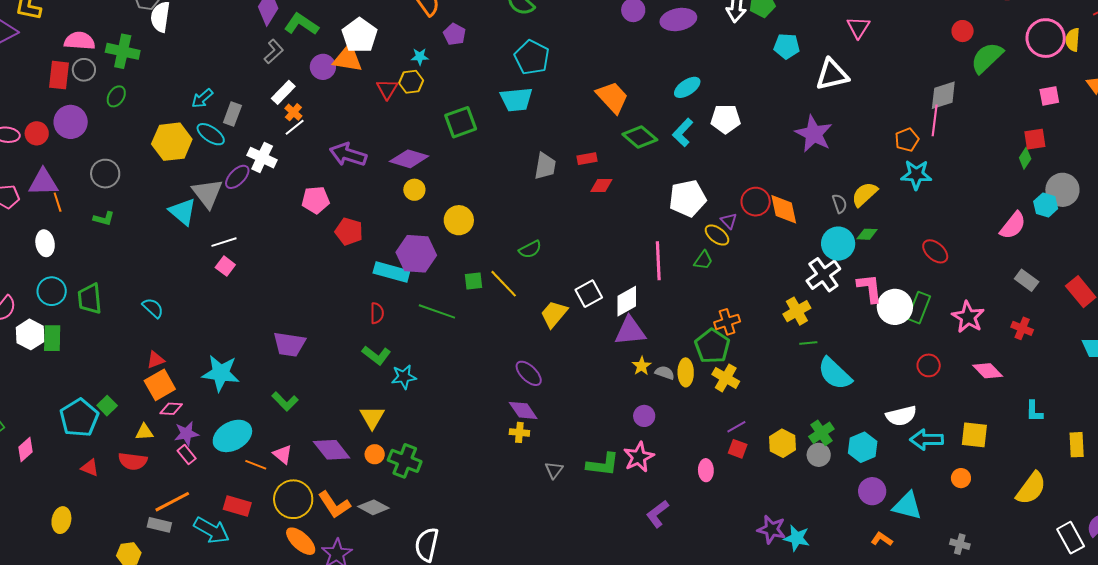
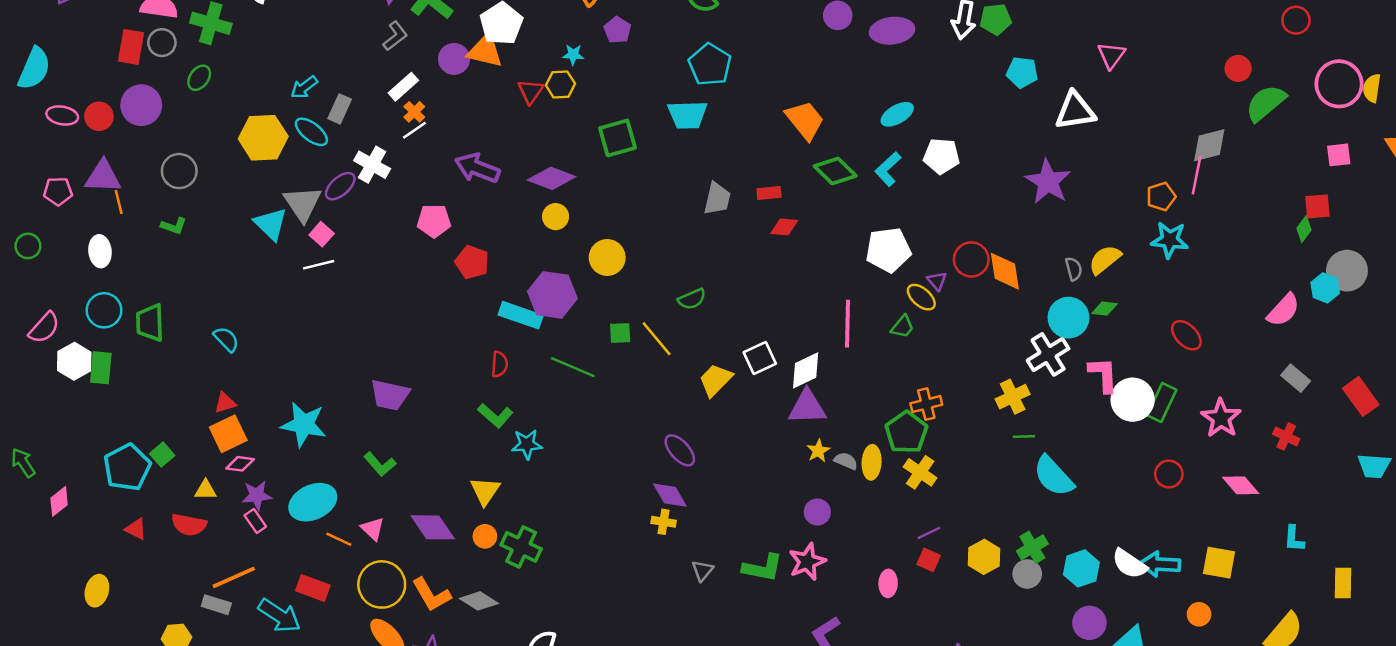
pink square: (225, 266) -> (322, 234), moved
white semicircle: (901, 416) -> (1130, 564), moved, turned 44

